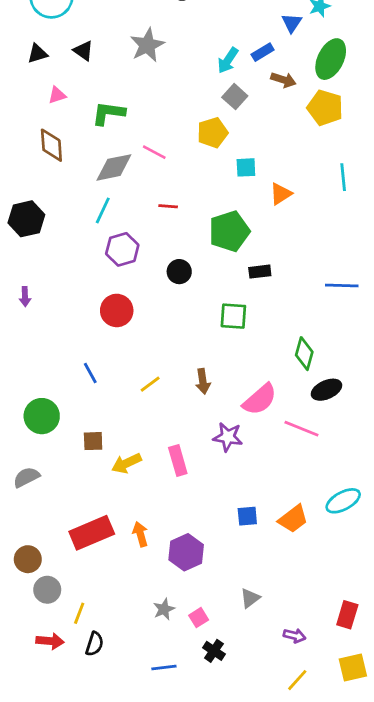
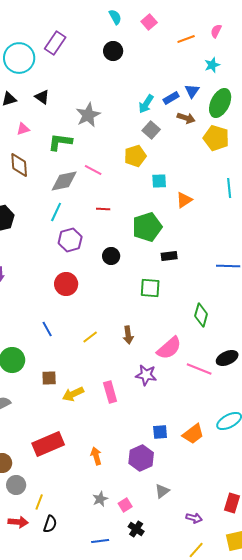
blue triangle: (292, 23) -> (192, 91), moved
gray star: (147, 45) -> (88, 115), moved
black ellipse: (326, 390) -> (227, 358), moved
orange arrow: (140, 534) -> (96, 456), moved
purple hexagon: (186, 552) -> (141, 458), moved

